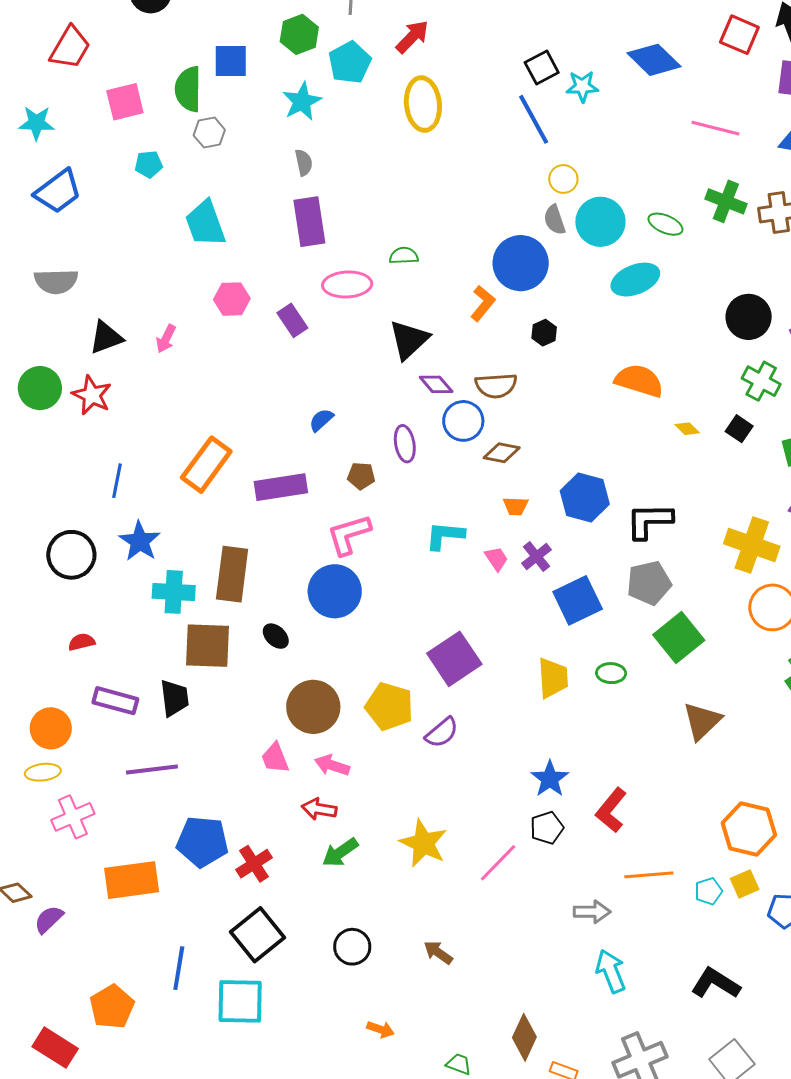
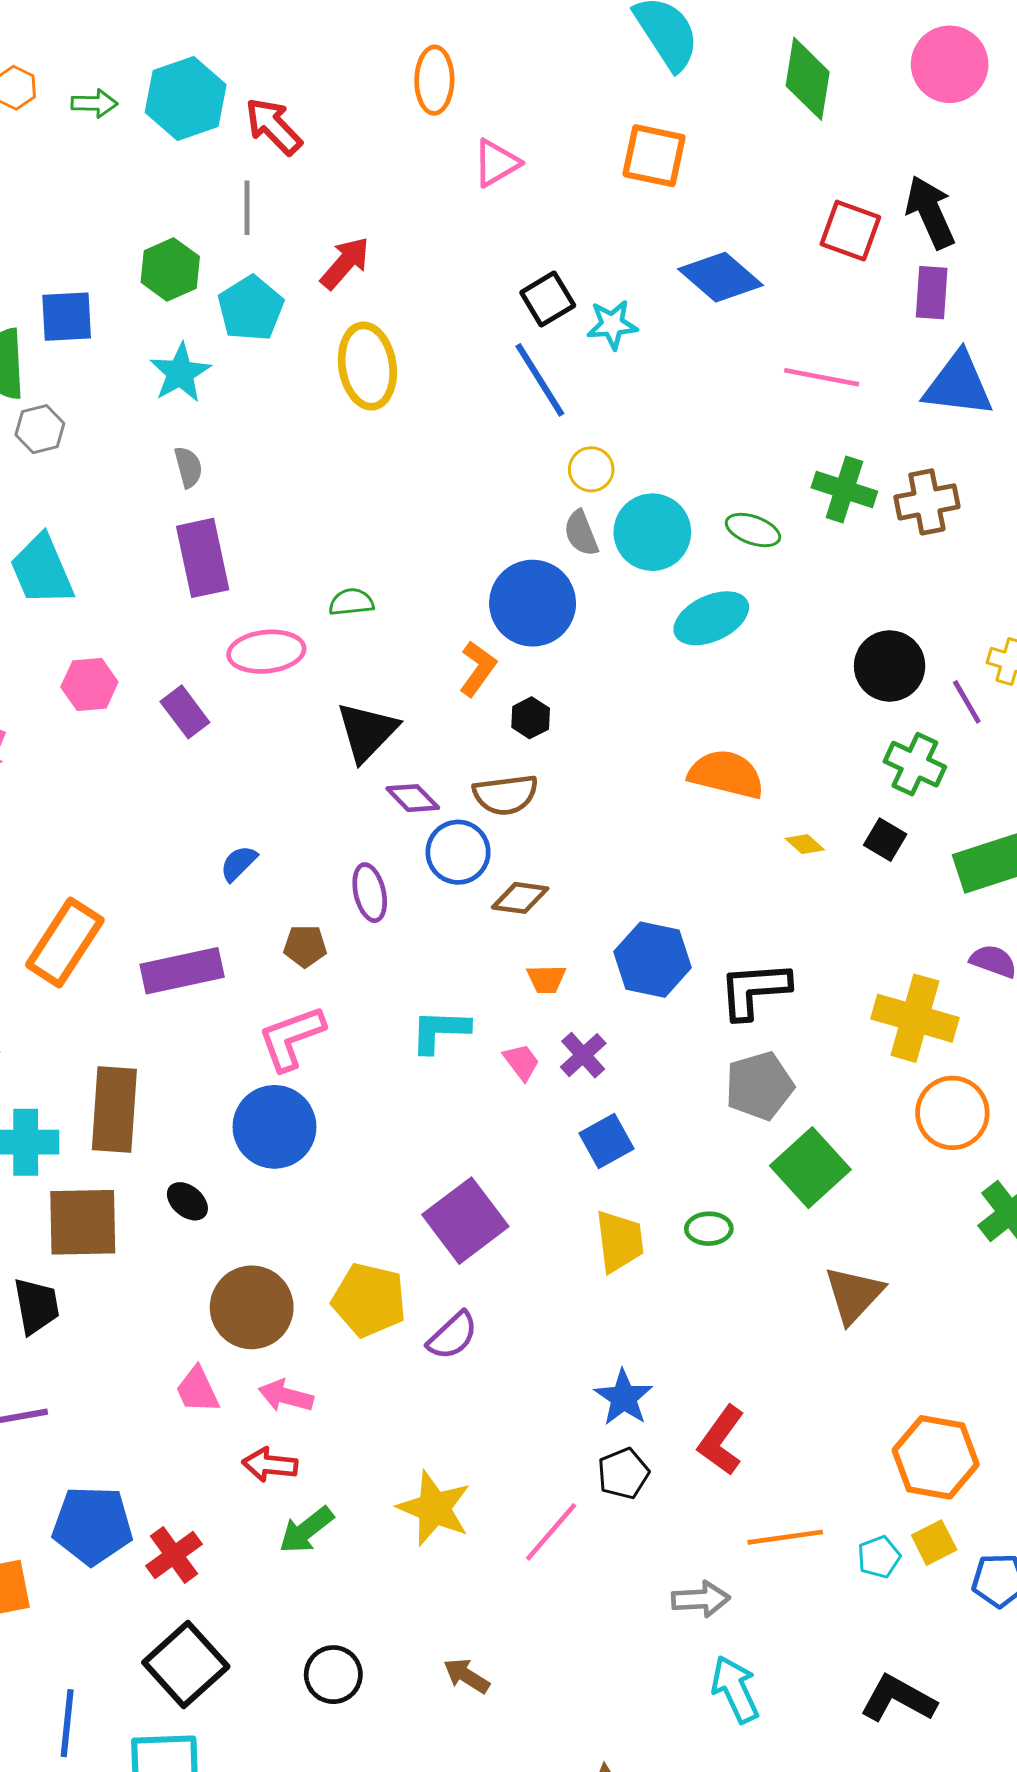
black hexagon: (544, 333) -> (531, 718), moved
blue square: (578, 600) -> (606, 1141), moved, size x0.7

